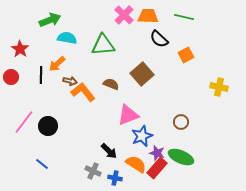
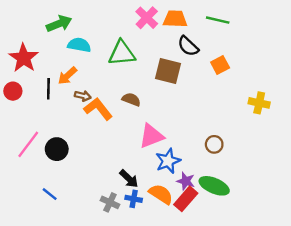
red star: (20, 49) -> (24, 58), size x1.4
brown square: (142, 74) -> (168, 71), moved, turned -35
blue cross: (115, 178) -> (134, 199), moved

